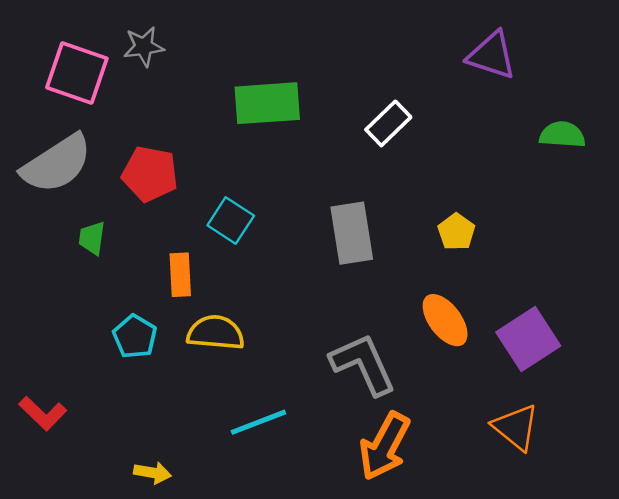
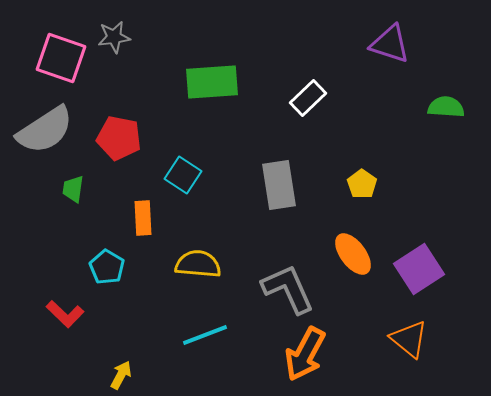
yellow semicircle: (216, 333) -> (198, 264), moved
red L-shape: (43, 413) -> (65, 314), moved
yellow arrow: (153, 473) -> (121, 375), turned -72

